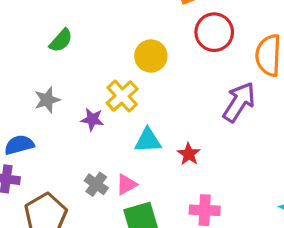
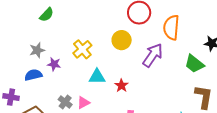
yellow circle: (151, 56) -> (122, 40), moved
purple star: (92, 119) -> (54, 64), moved
blue semicircle: (19, 145) -> (33, 75), moved

